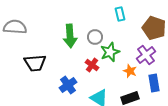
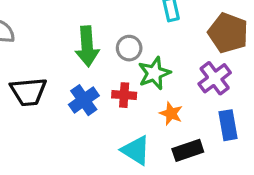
red cross: (92, 65) -> (124, 95), turned -32
orange star: (130, 71) -> (171, 113), moved
blue cross: (68, 85) -> (84, 100), moved

